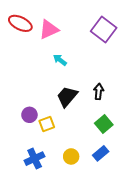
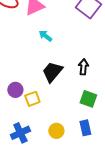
green square: (104, 124) -> (88, 99), turned -30
blue rectangle: (101, 153) -> (85, 128), turned -63

